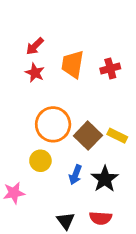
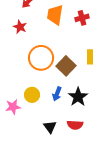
red star: (35, 73) -> (20, 27), moved
yellow rectangle: (117, 136) -> (90, 57), moved, turned 64
yellow circle: (40, 161) -> (32, 95), moved

